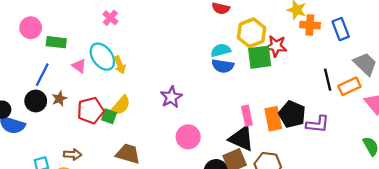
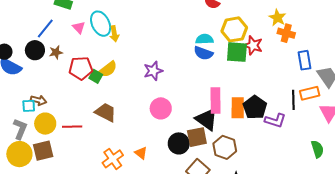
blue rectangle: (341, 29) -> (304, 60), moved
black line: (328, 80) -> (293, 100), moved
pink rectangle: (247, 116) -> (216, 100), size x1.4
brown arrow: (73, 154) -> (39, 100), moved

